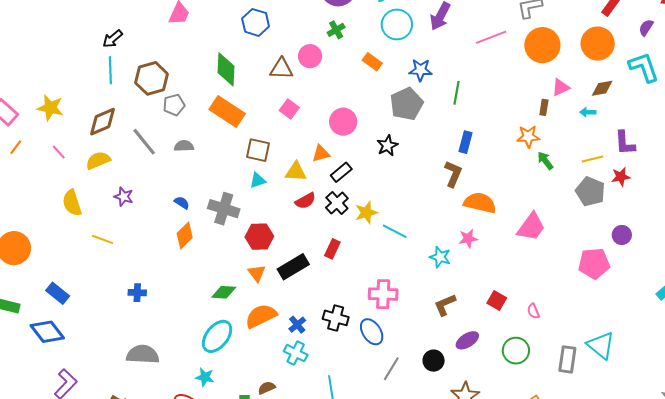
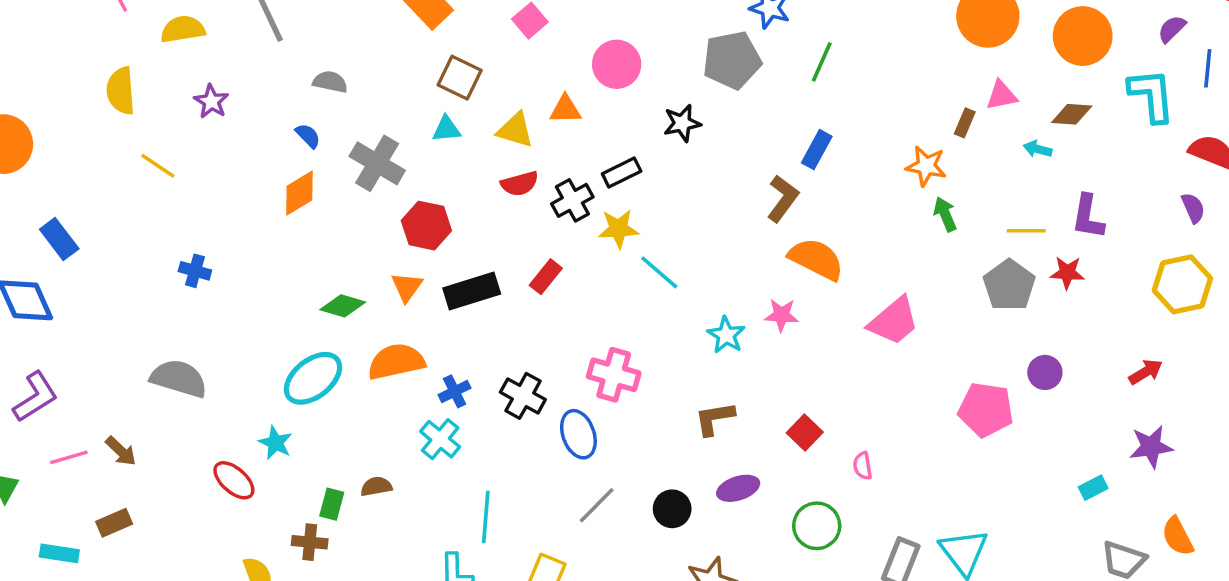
gray semicircle: (184, 146) -> (330, 82), moved
black rectangle: (341, 172) -> (622, 173), moved

